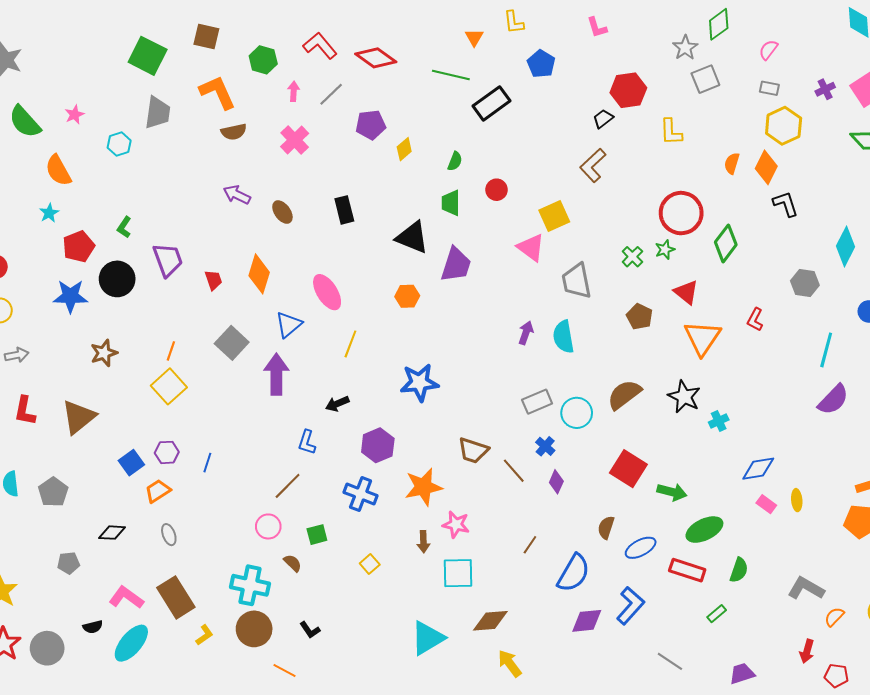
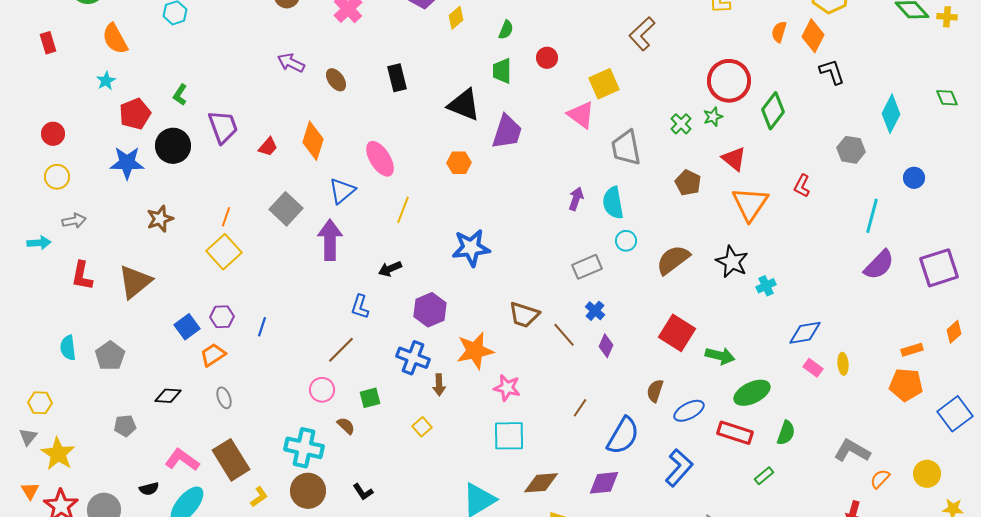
red trapezoid: (213, 280) -> (268, 147), turned 60
cyan circle: (577, 413) -> (626, 241), moved, size x0.7
brown arrow: (423, 542) -> (439, 385), moved
purple diamond: (587, 621) -> (604, 483), moved

